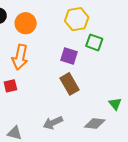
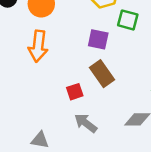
red square: (10, 86) -> (75, 92), moved
gray arrow: (53, 123) -> (86, 123), turned 66

